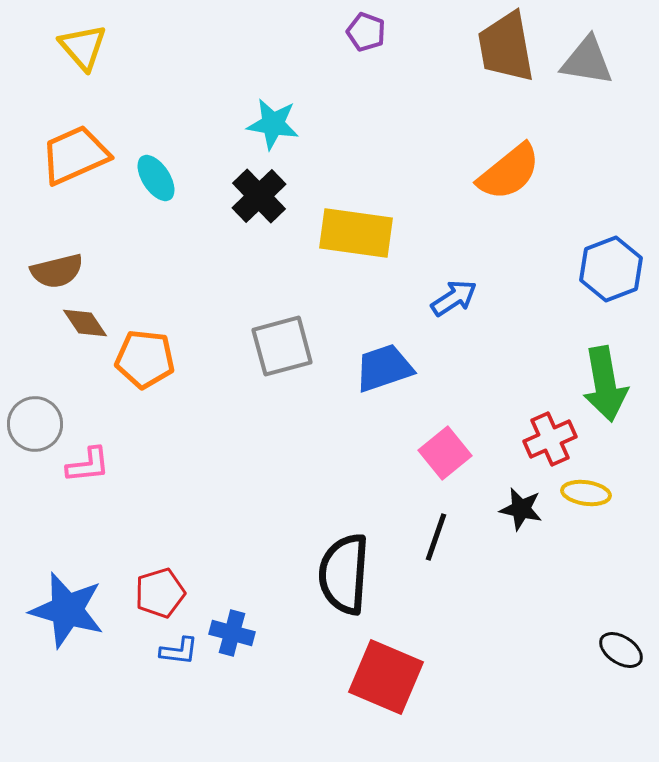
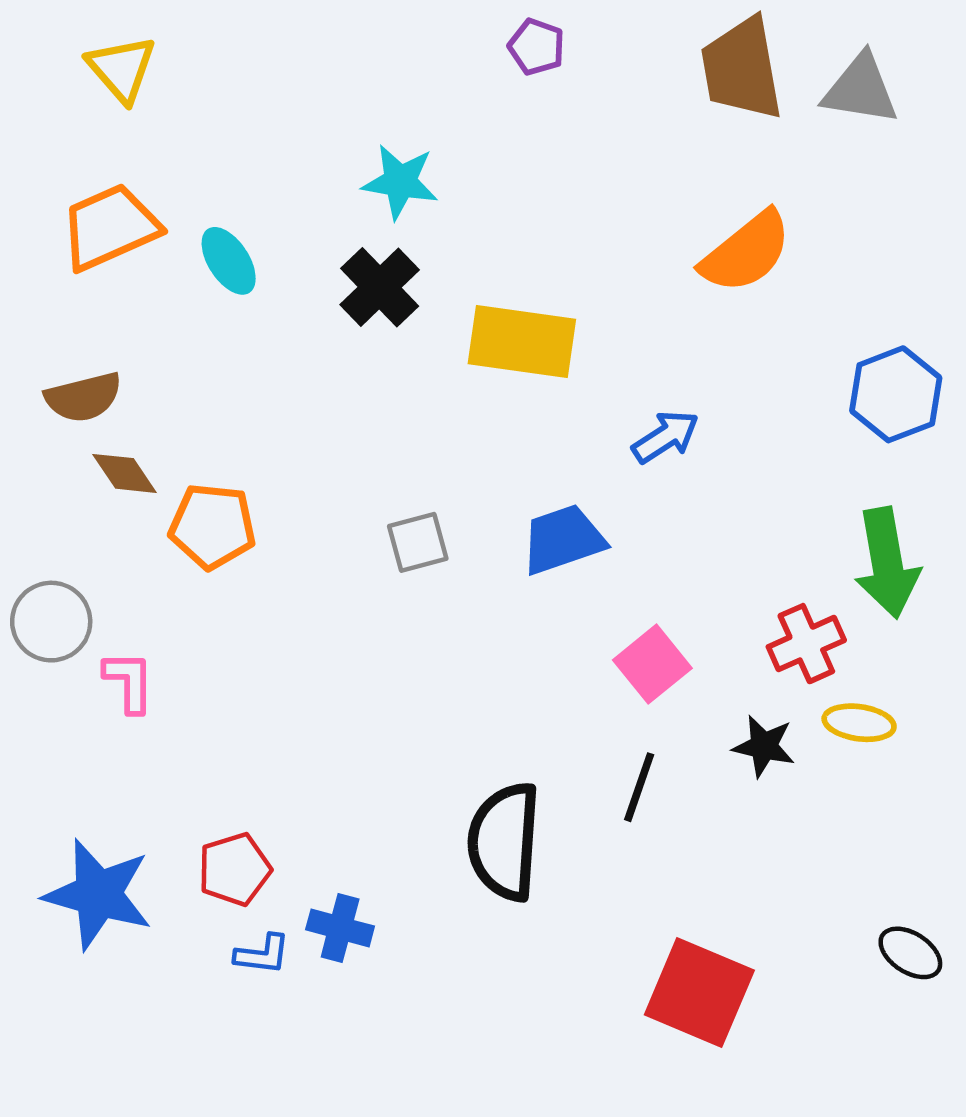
gray square: (282, 346) -> (418, 542), moved, size x0.7
pink L-shape: (88, 465) -> (129, 682), turned -84
red square: (386, 677) -> (699, 992), moved

